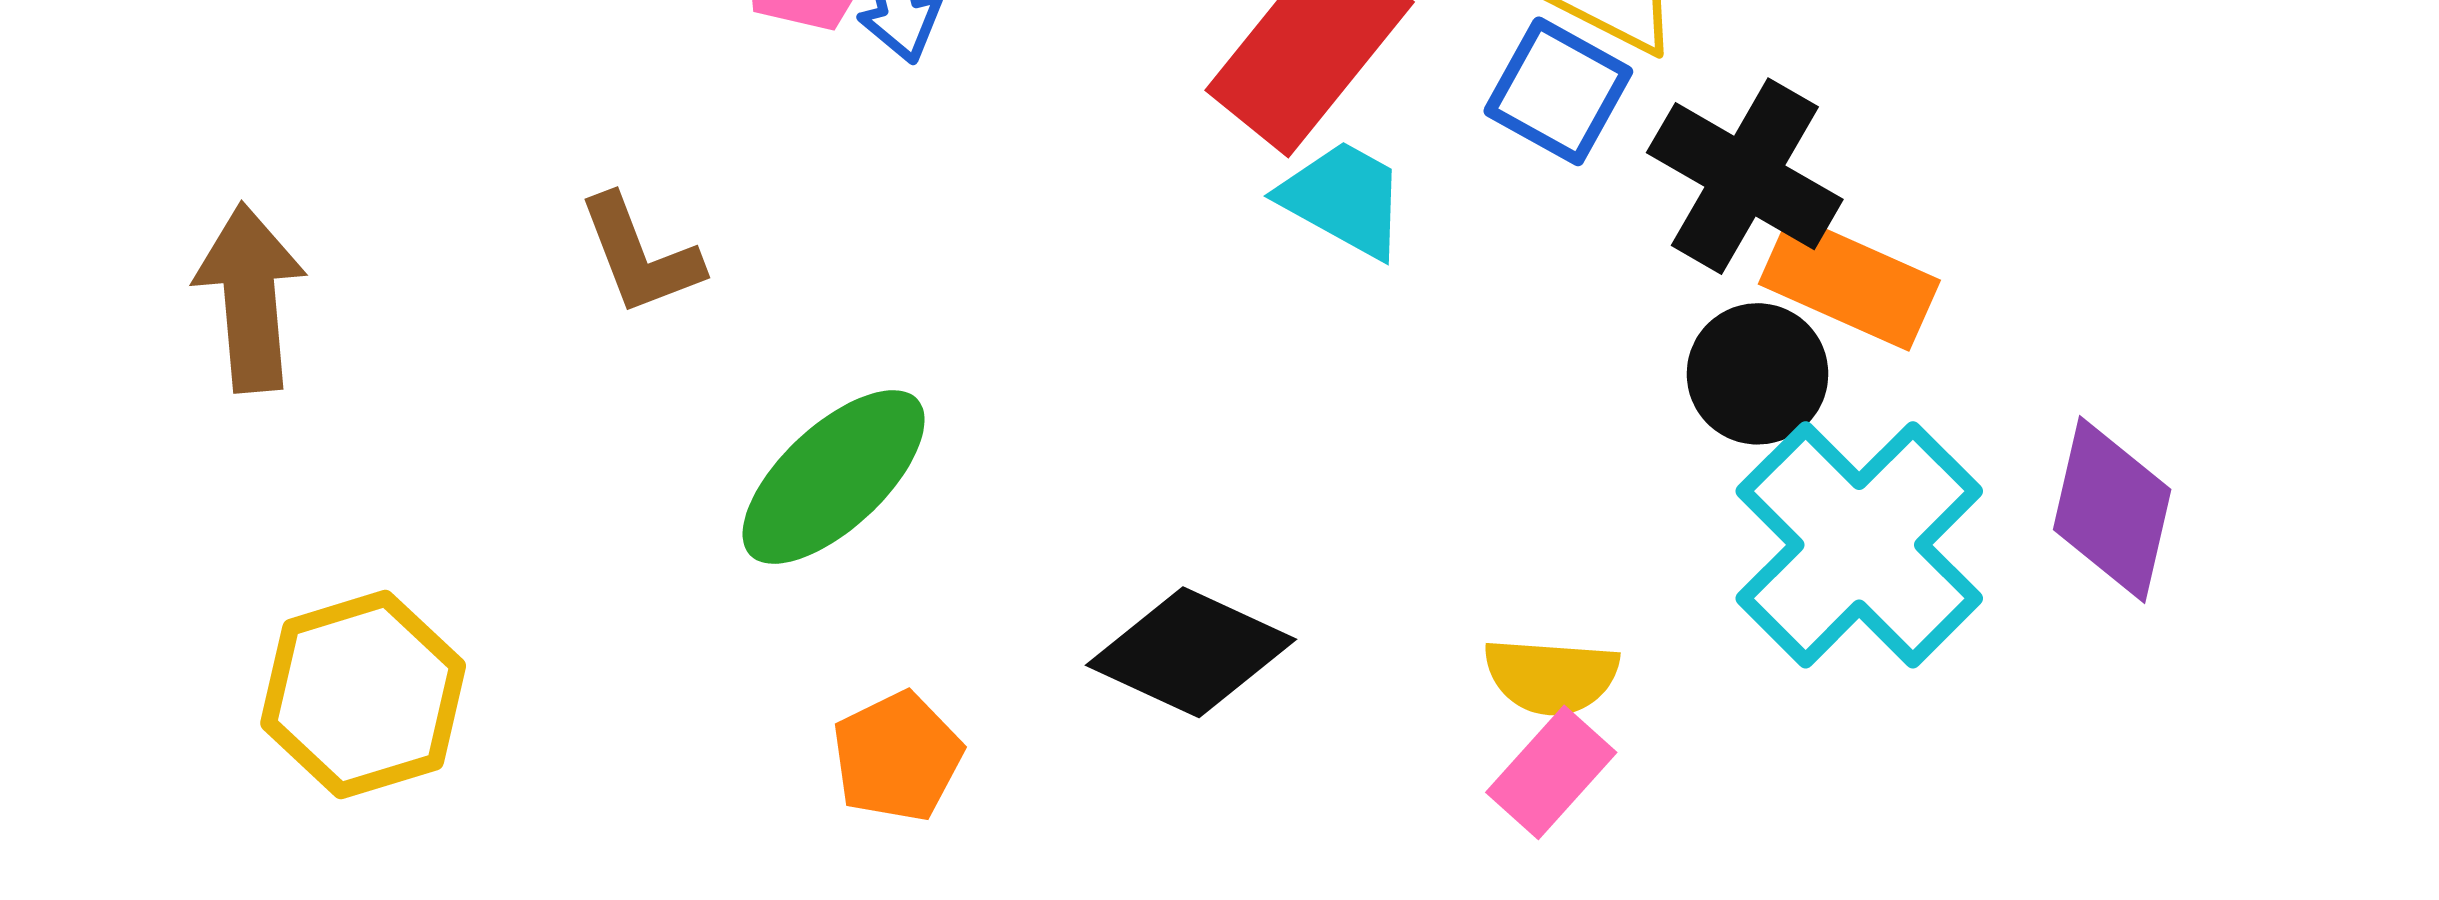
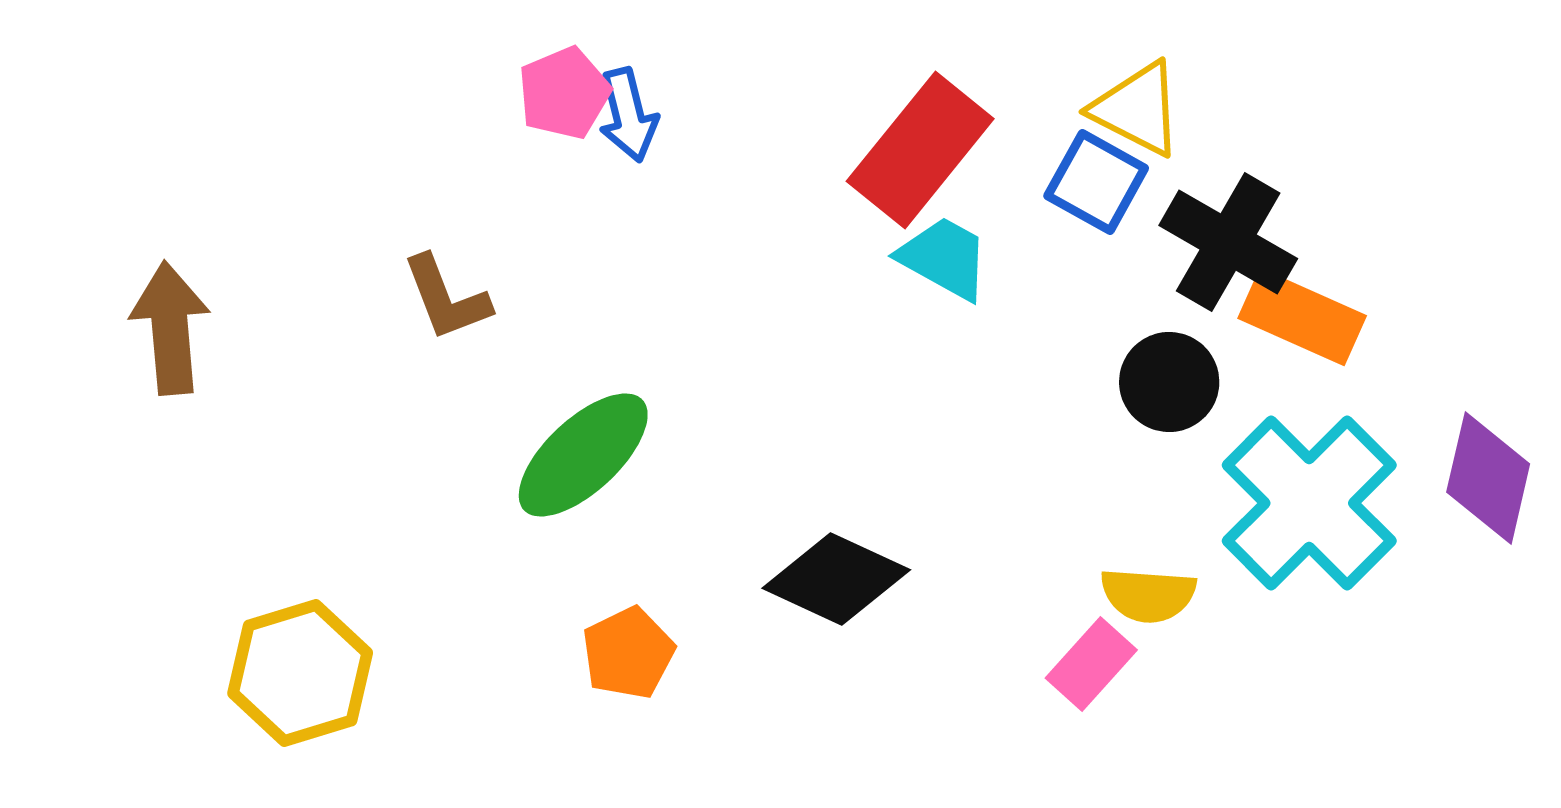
black circle: (1758, 374) -> (1169, 382), moved
yellow semicircle: (1551, 676) -> (1148, 595), moved
yellow hexagon: (363, 695) -> (300, 673), moved

